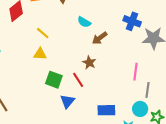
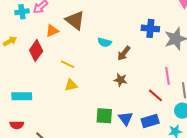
green square: (54, 80) -> (104, 116), moved
red line: (78, 80) -> (155, 95), moved
blue triangle: (67, 101) -> (126, 119), moved

